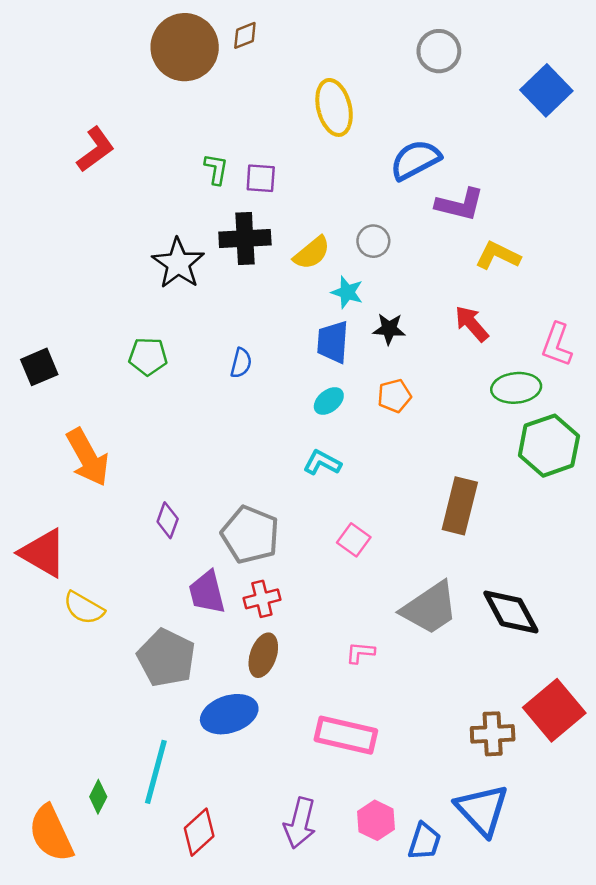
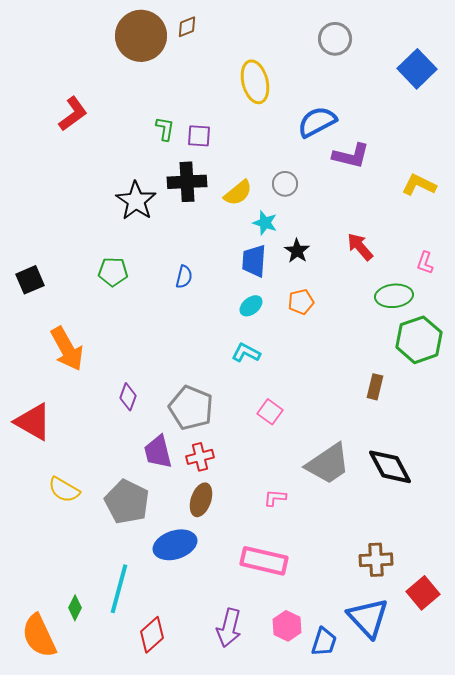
yellow L-shape: (498, 256) -> (419, 185), moved
black star: (389, 329) -> (297, 251), turned 30
pink L-shape: (557, 345) -> (425, 263), size x0.7
brown rectangle: (460, 506) -> (375, 387), moved, size x0.6
yellow semicircle: (84, 608) -> (64, 490), moved
red square: (554, 710) -> (423, 593), moved, size x0.7

